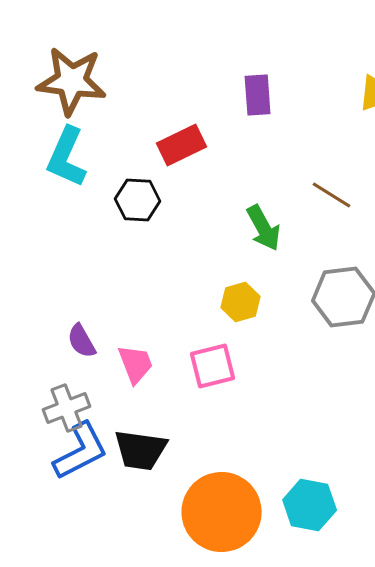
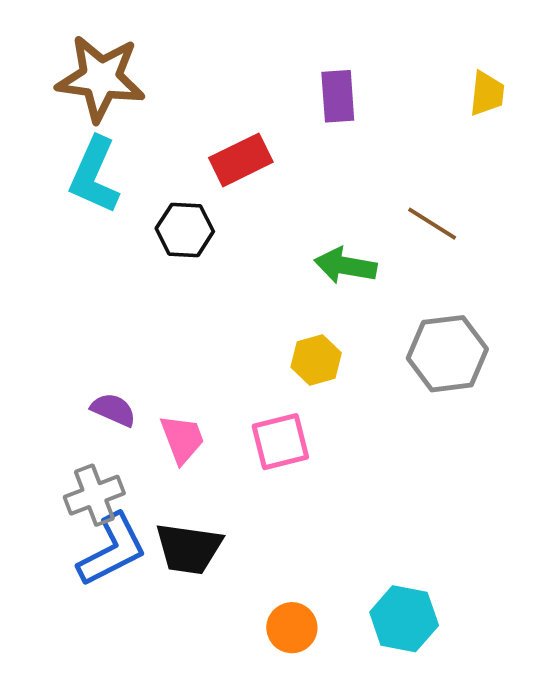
green arrow: (264, 228) -> (345, 266), turned 129
purple semicircle: (82, 341) -> (113, 410), turned 144
orange circle: (222, 512) -> (292, 628), size x0.5

